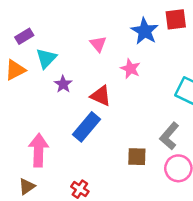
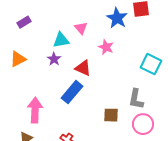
cyan triangle: (46, 58) -> (61, 40), moved, turned 36
orange triangle: (15, 70) -> (18, 59), moved
gray L-shape: (169, 136) -> (136, 99), turned -30

